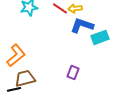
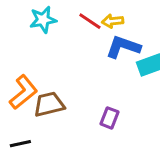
brown trapezoid: (25, 78) -> (49, 104), moved

